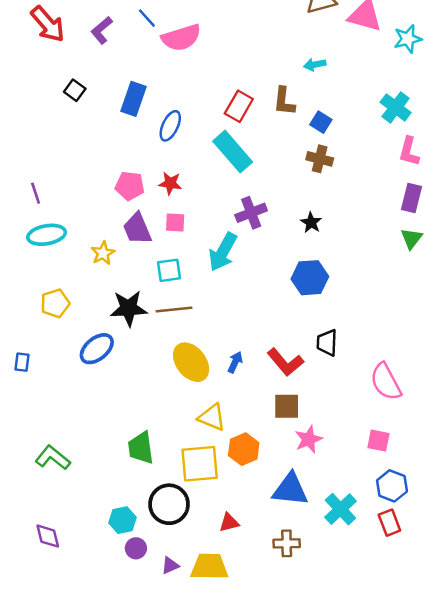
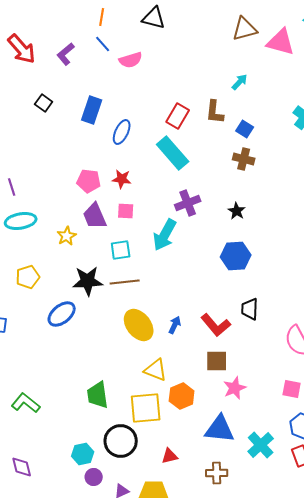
pink semicircle: (181, 38) -> (131, 60), size x0.7
cyan arrow: (315, 65) -> (240, 82), turned 144

